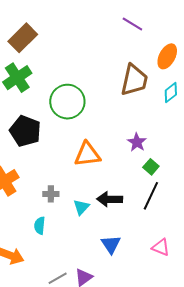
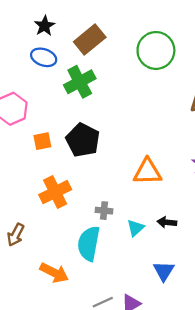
green circle: (67, 102) -> (156, 50), moved
black arrow: (110, 199) -> (167, 222), size x0.7
cyan semicircle: (40, 226) -> (89, 243), size x1.8

